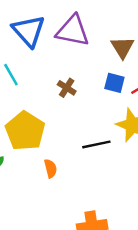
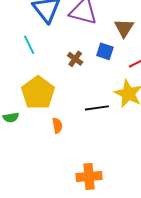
blue square: (114, 83) -> (105, 51), moved

